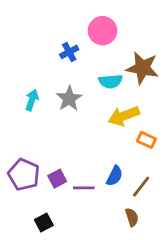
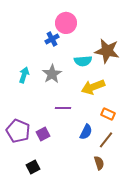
pink circle: (102, 31) -> (66, 23), moved
orange rectangle: (146, 140) -> (108, 114), moved
purple line: (84, 188) -> (63, 108), moved

